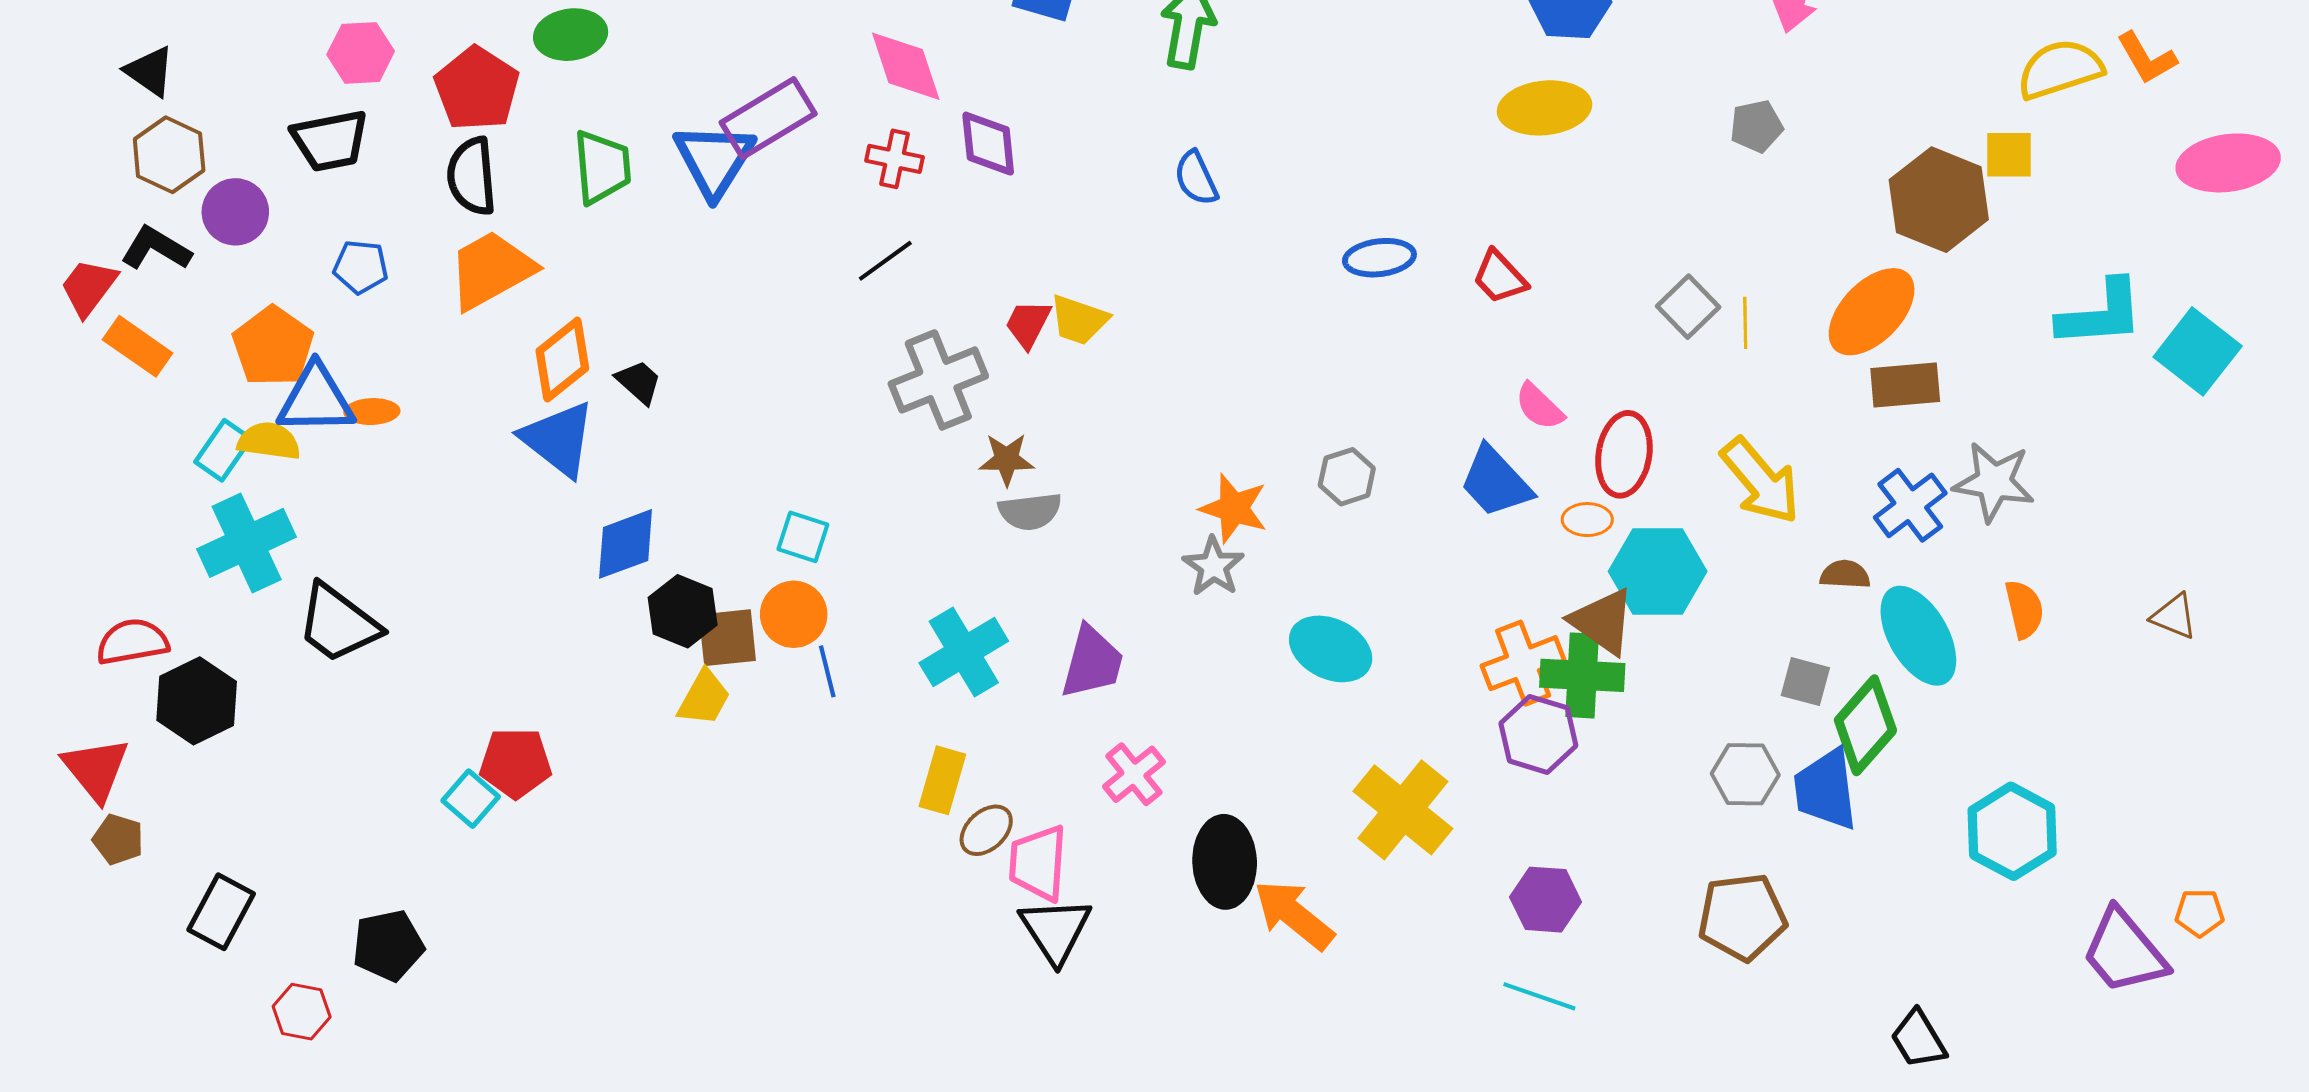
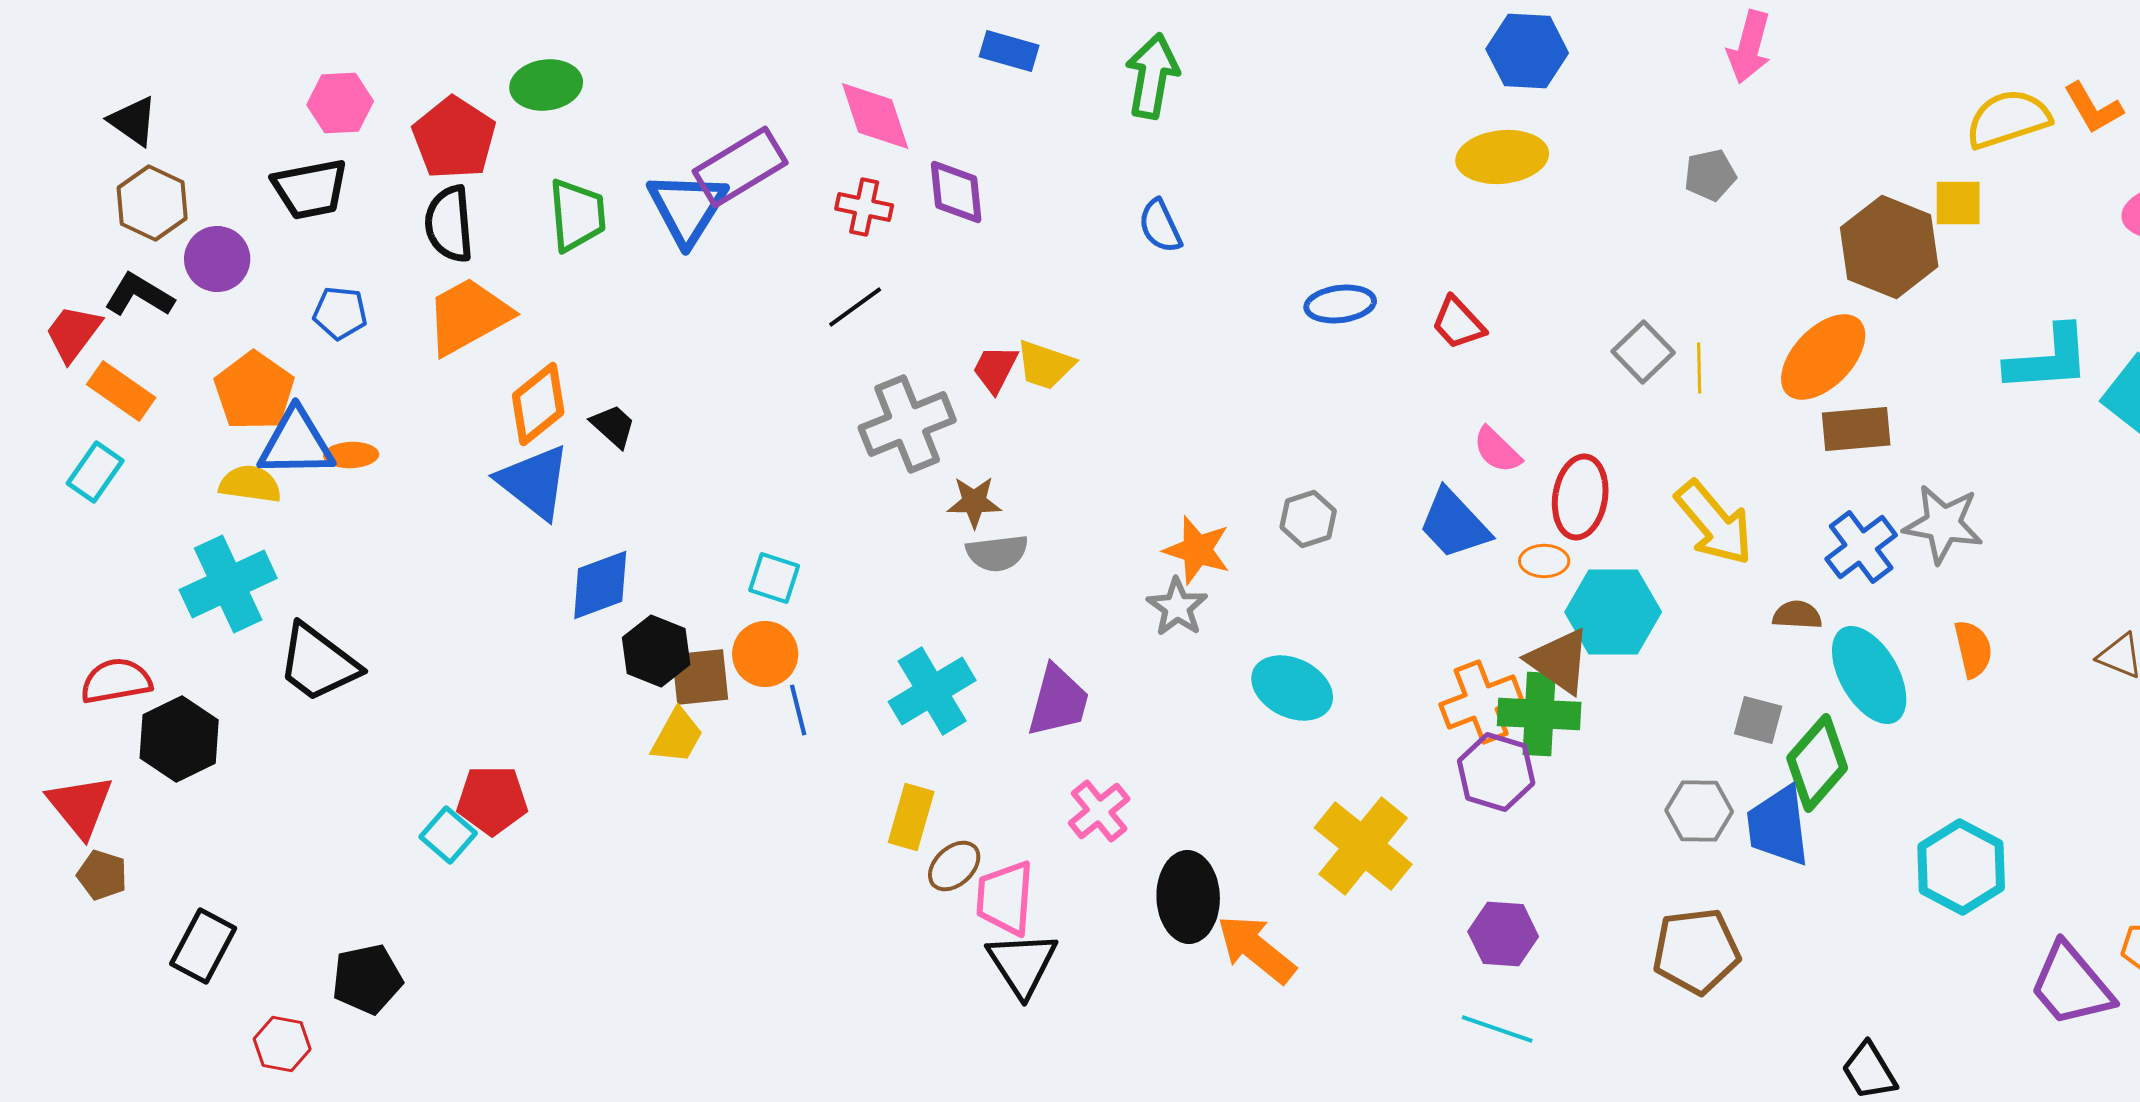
cyan rectangle: (223, 450) -> (95, 472), moved

